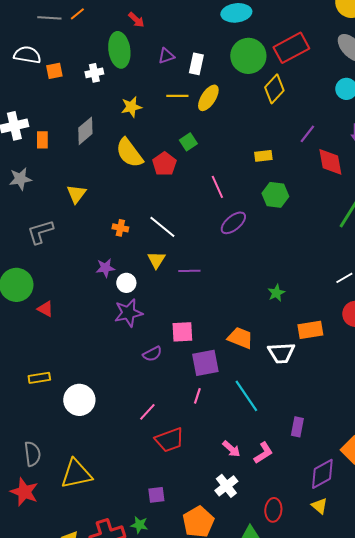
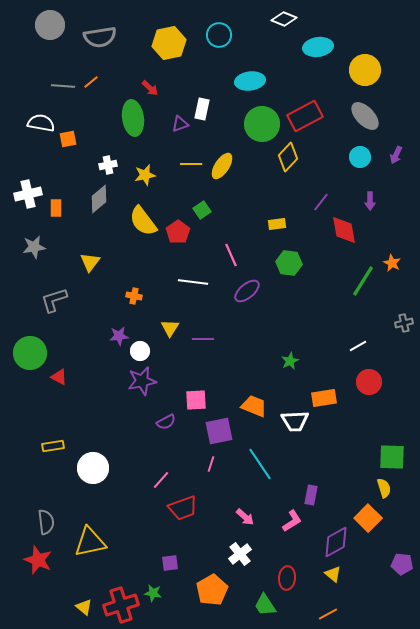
white rectangle: (196, 64) -> (202, 109), moved
white cross: (94, 73) -> (108, 165), moved
white line: (162, 227) -> (193, 282), moved, turned -32
pink L-shape: (263, 453) -> (292, 521), moved

